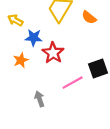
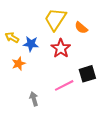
yellow arrow: (15, 20) -> (12, 37), moved
red star: (53, 53) -> (61, 48), moved

